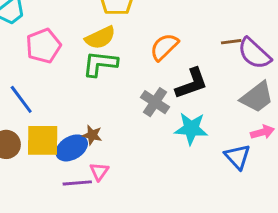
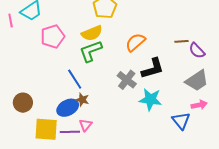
purple semicircle: (254, 53) -> (197, 51), size x0.7
green L-shape: (100, 64) -> (91, 51), turned -30
blue line: (21, 99) -> (75, 79), moved
yellow square: (43, 140) -> (46, 129), moved

